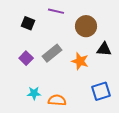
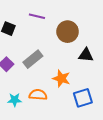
orange star: (80, 61) -> (61, 78), moved
orange semicircle: (57, 100) -> (38, 95), moved

